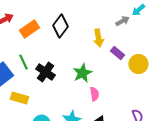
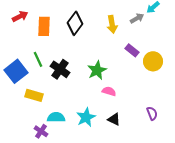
orange rectangle: (29, 29) -> (44, 26), turned -54
yellow arrow: (98, 38) -> (112, 24), moved
pink semicircle: (94, 94) -> (109, 91), turned -64

